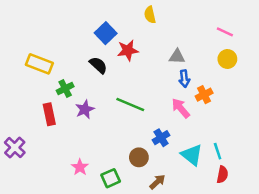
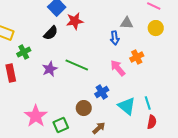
gray triangle: (177, 57) -> (127, 23), moved
black semicircle: (98, 65) -> (51, 33), turned 91
blue arrow: (184, 79) -> (115, 38), moved
purple star: (85, 109) -> (50, 69), moved
pink star: (80, 167) -> (36, 116), size x1.6

